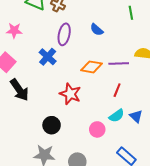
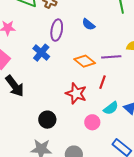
orange diamond: (91, 67) -> (85, 61), turned 30
red line: (117, 90) -> (103, 82), moved
red star: (70, 94) -> (76, 93), moved

